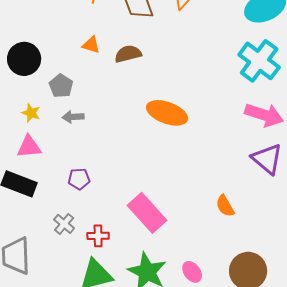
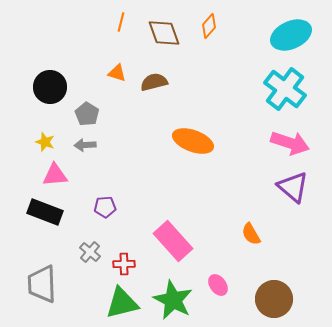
yellow star: (31, 113) -> (45, 142), moved
gray arrow: (73, 117) -> (85, 145), moved
pink ellipse: (192, 272) -> (218, 285), moved

